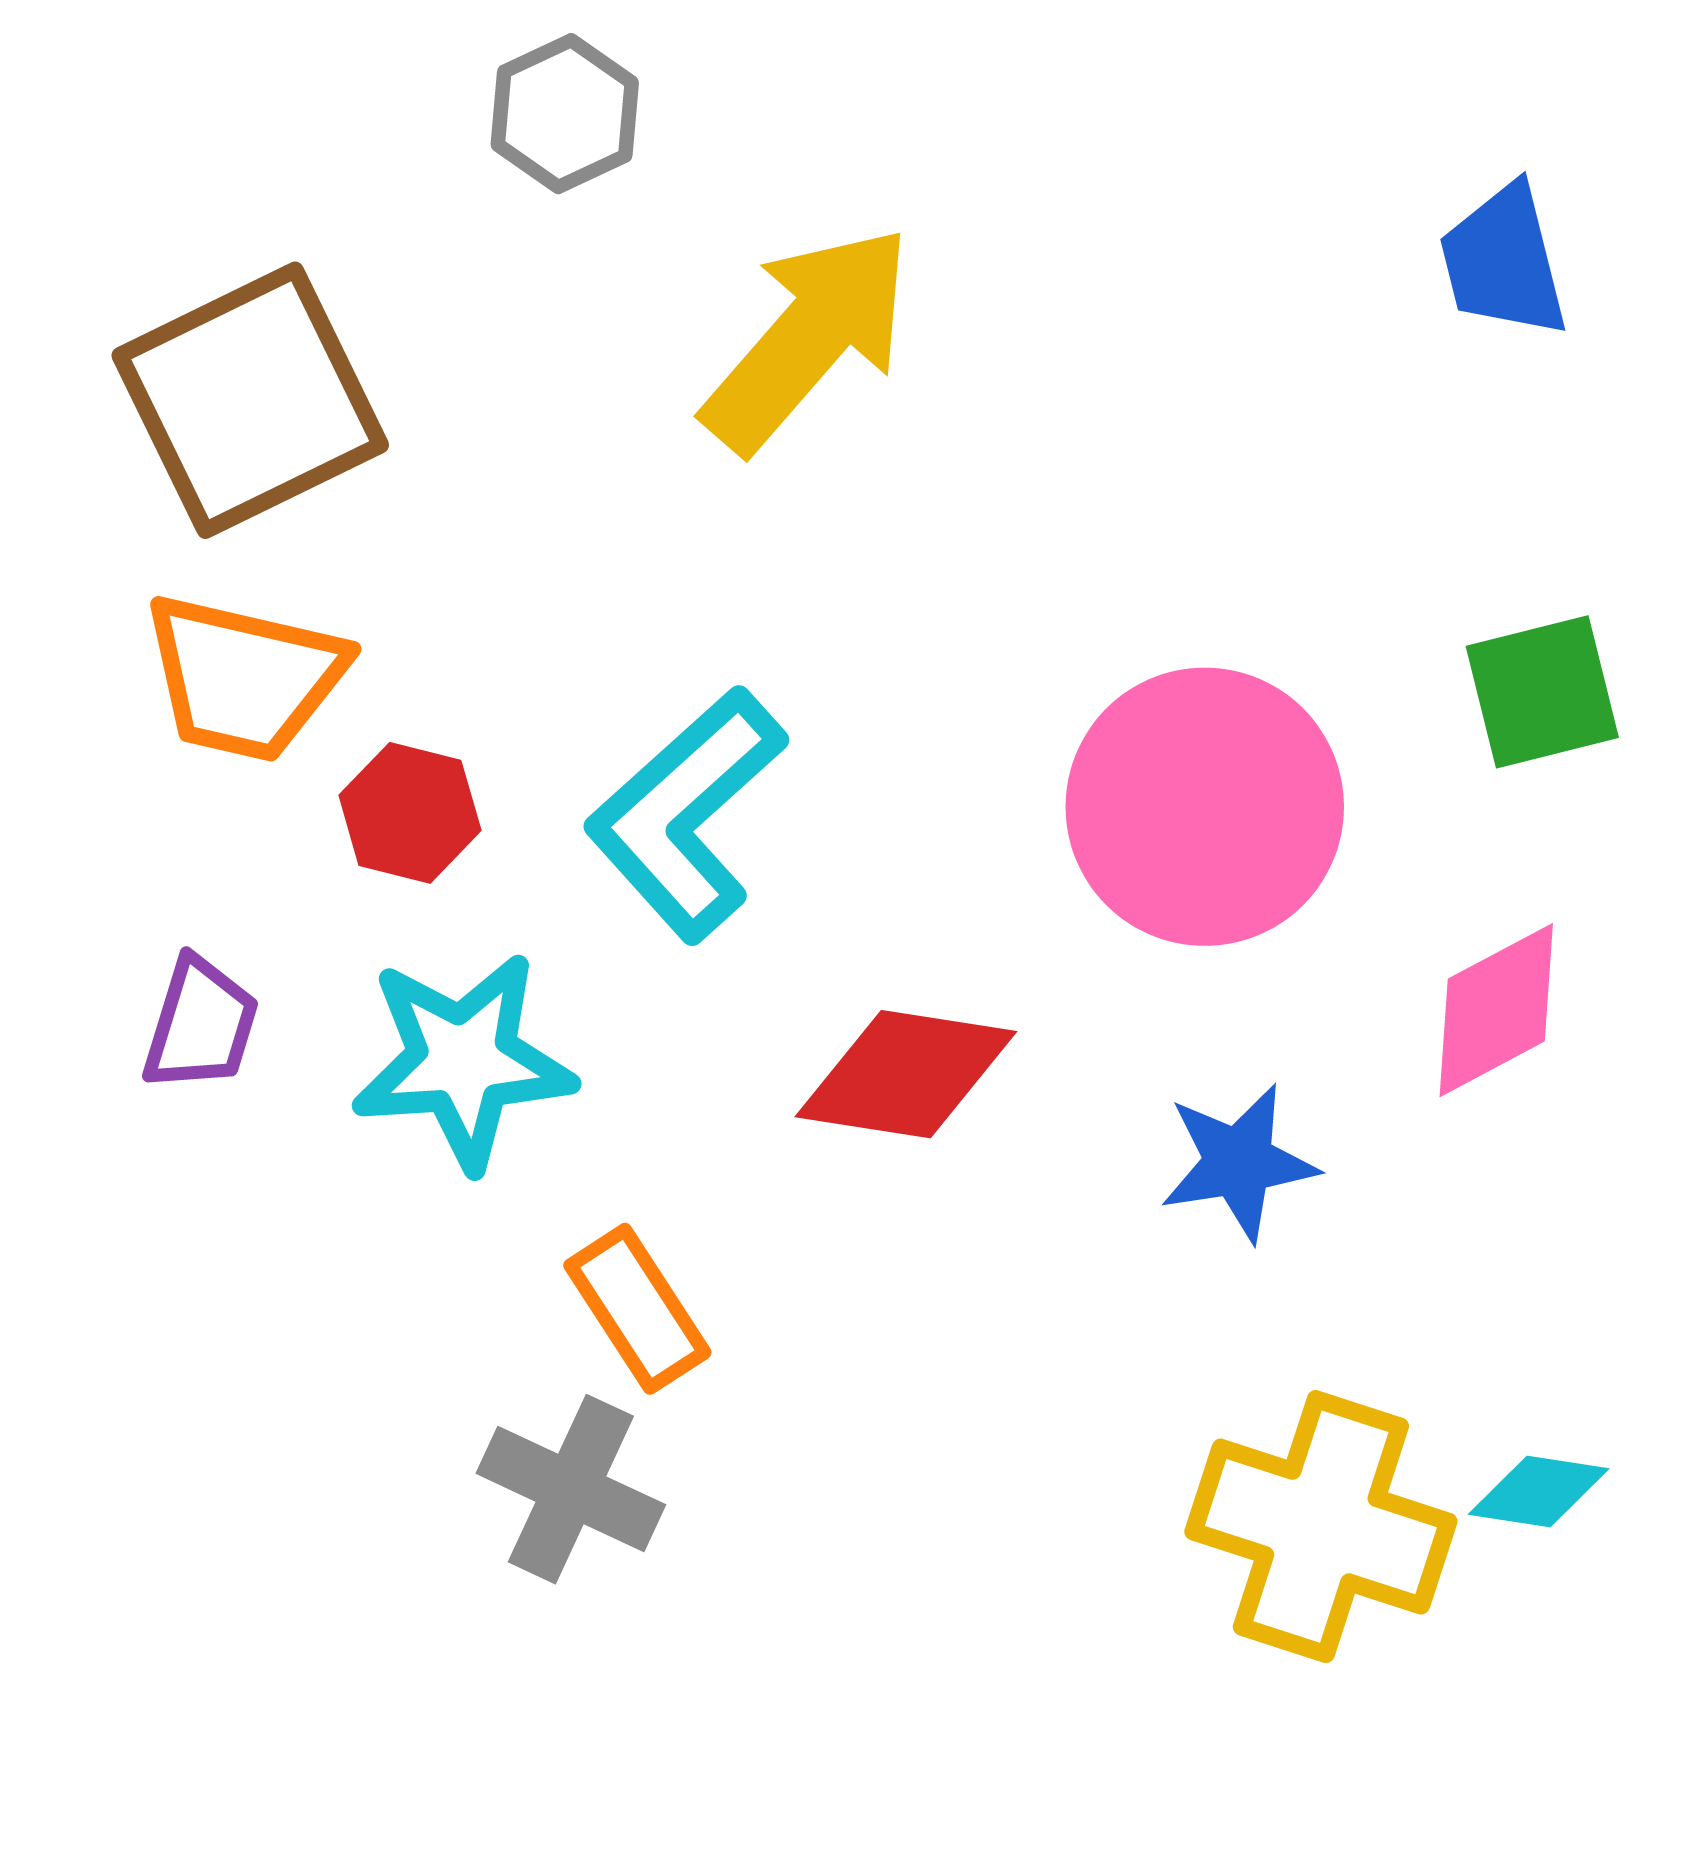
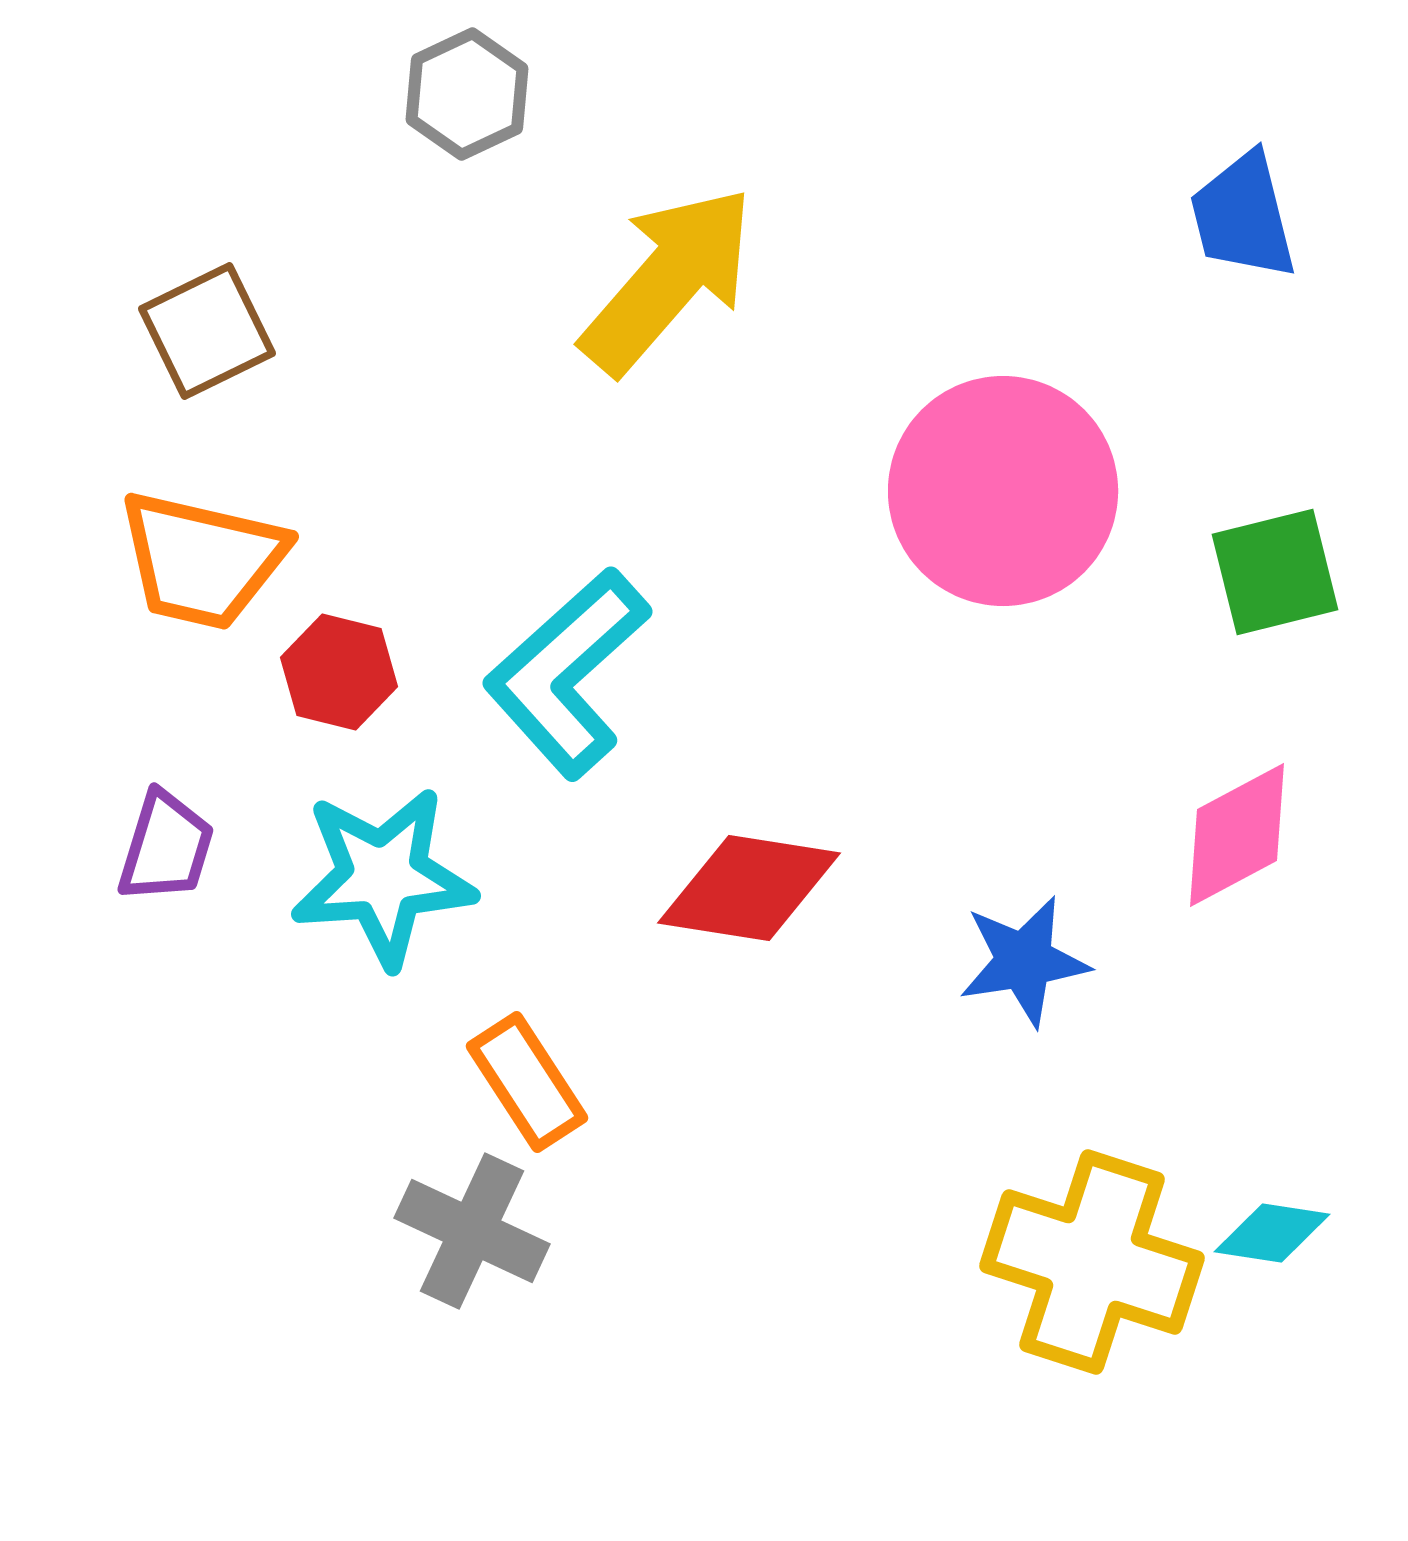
brown square: (250, 400) -> (207, 331), size x0.6
pink circle: (1205, 807) -> (1003, 491), moved

